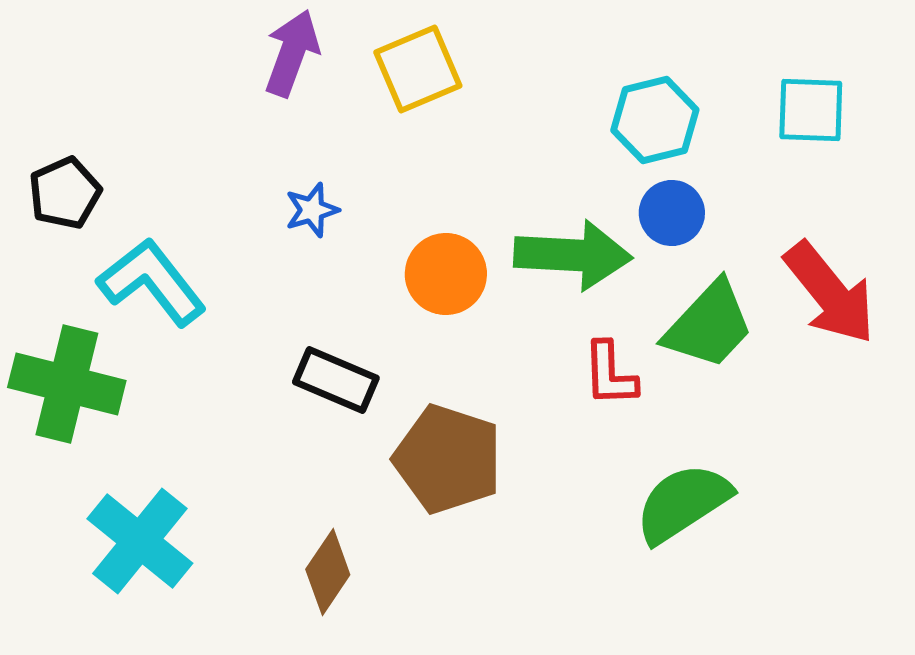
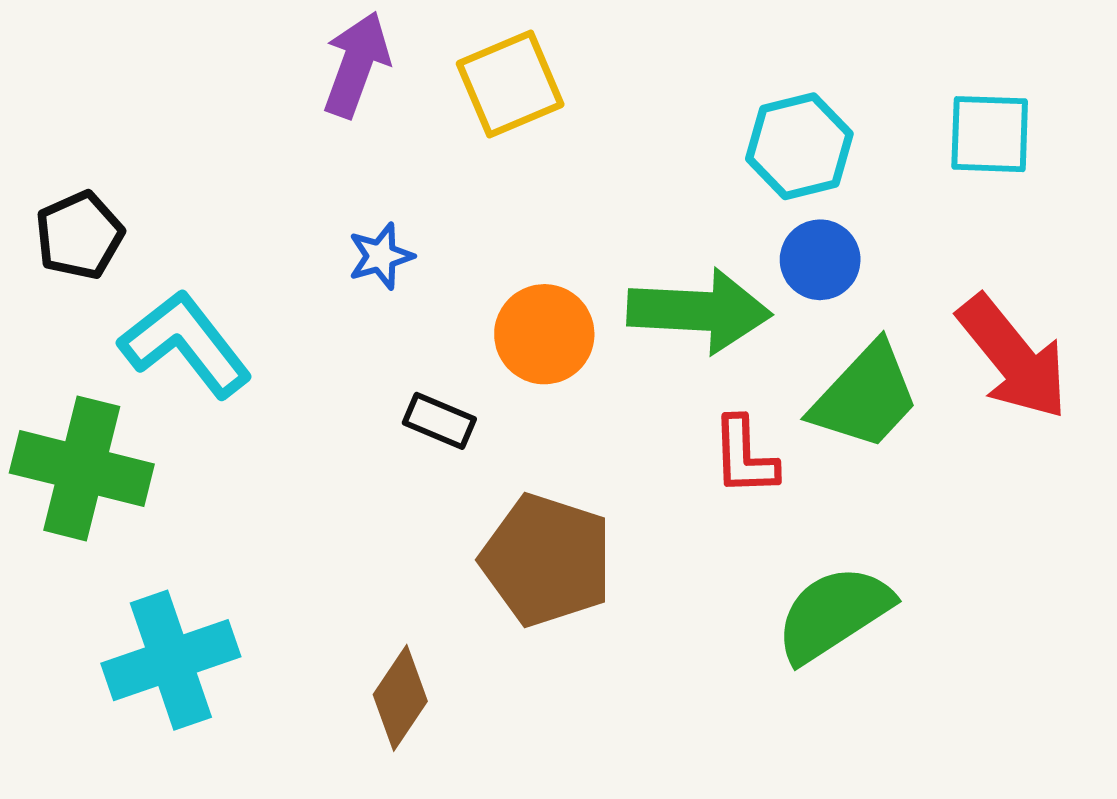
black rectangle: (336, 380) -> (439, 421), moved, size x0.7
cyan cross: (140, 541) -> (171, 660), turned 32

